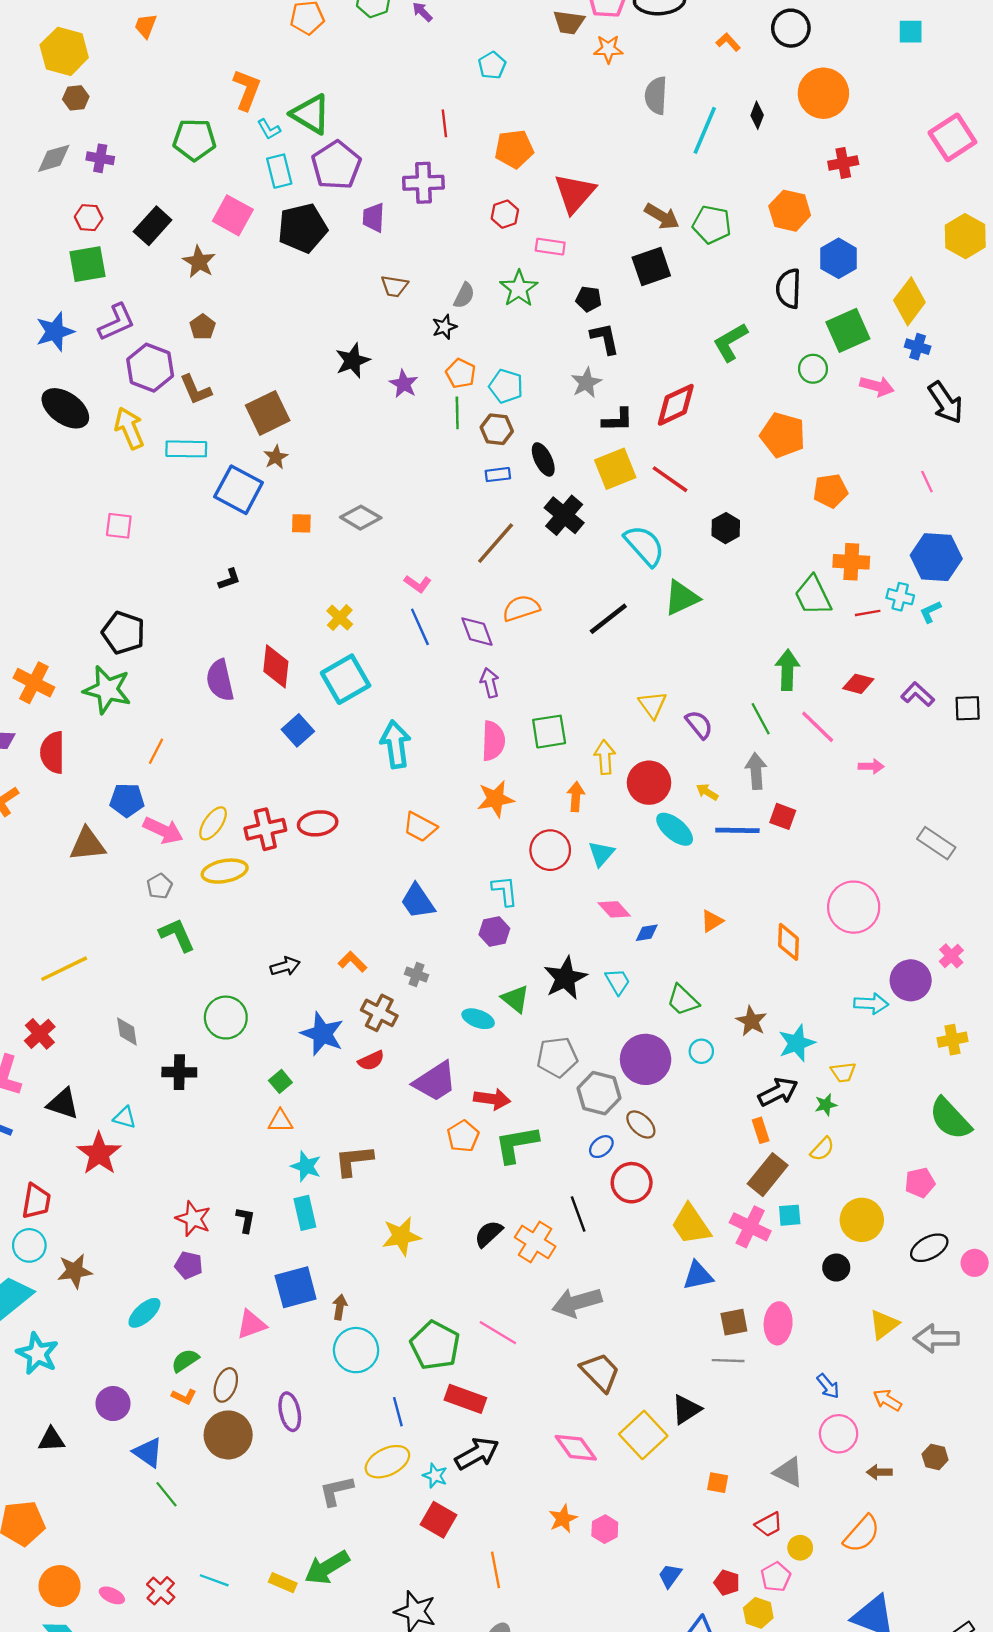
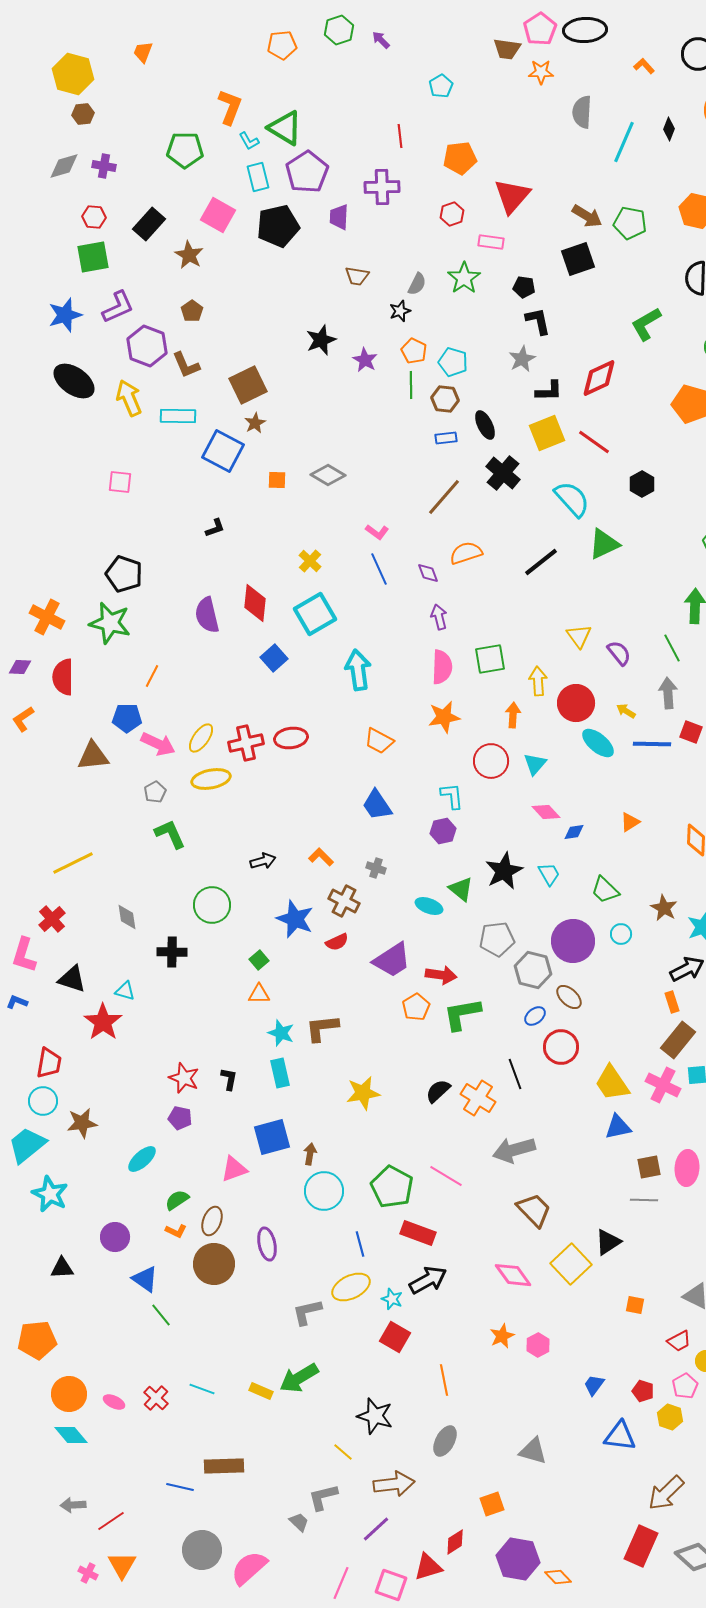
purple diamond: (477, 632) -> (428, 573), size x0.7

